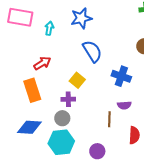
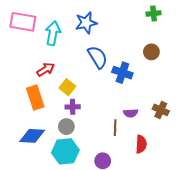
cyan arrow: (49, 28) -> (53, 33), size x1.6
blue cross: (121, 76) -> (122, 73), moved
yellow square: (77, 80) -> (67, 87), moved

